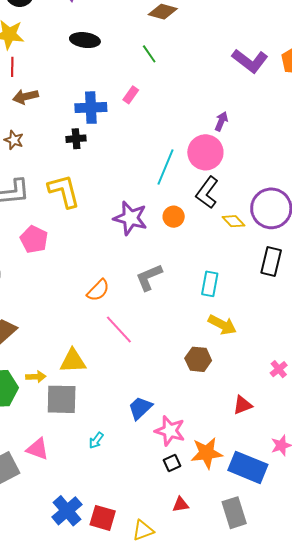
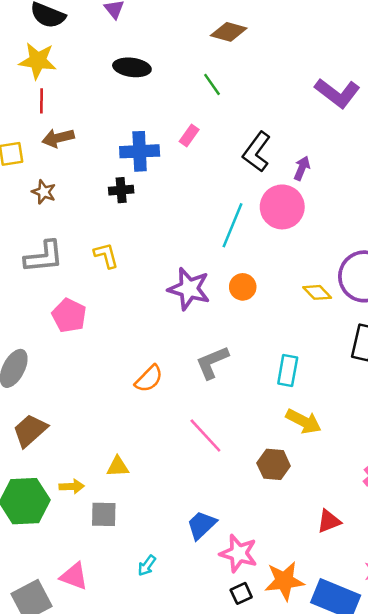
yellow L-shape: (64, 191) -> (106, 255), size x0.6
black L-shape: (207, 193) -> (257, 152), moved
pink line: (119, 330) -> (205, 436), moved
yellow triangle: (73, 361) -> (118, 467), size x0.7
gray square: (62, 399) -> (104, 514), size x0.7

